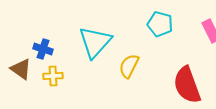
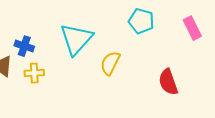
red semicircle: (187, 85) -> (168, 82), size x0.7

